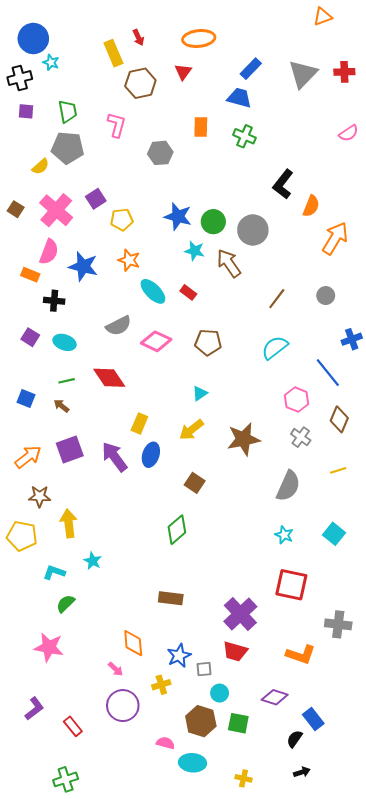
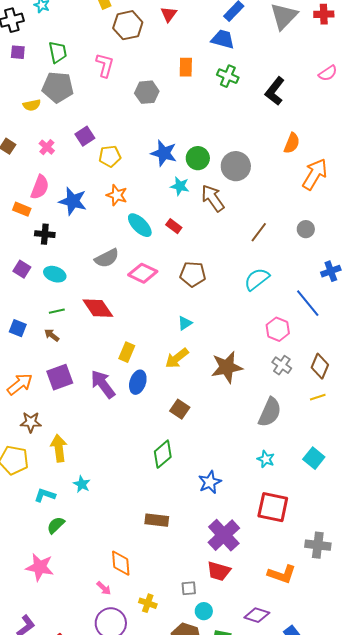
yellow semicircle: (41, 166) -> (32, 105), turned 30
black L-shape: (283, 184) -> (275, 91), moved
pink cross: (56, 210) -> (47, 147), size x0.5
brown diamond: (339, 419) -> (320, 366), moved
blue star: (179, 656) -> (210, 482), moved
yellow cross: (161, 685) -> (148, 603), turned 36

